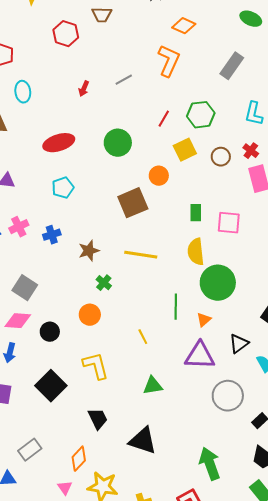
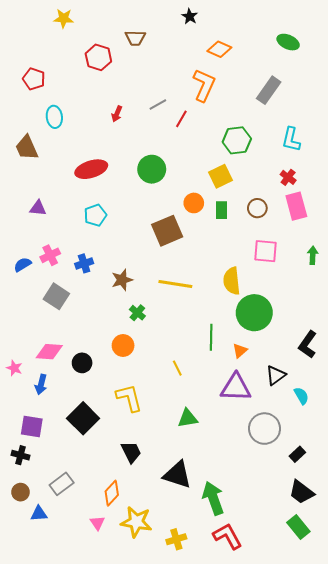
red line: (164, 119) -> (181, 119), moved
brown circle: (221, 157) -> (257, 208), moved
green rectangle: (196, 213) -> (221, 210), moved
gray square: (25, 288) -> (56, 296), moved
green arrow: (210, 464) -> (213, 498), moved

